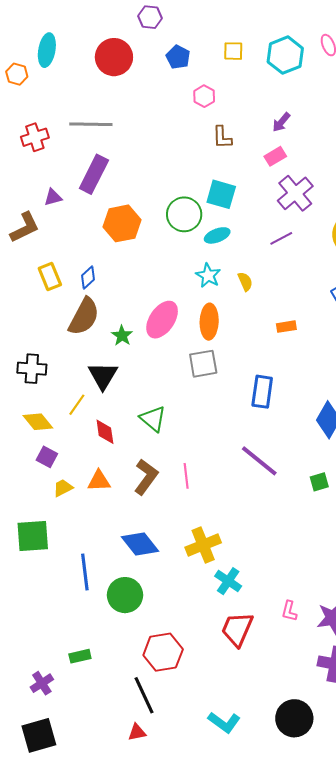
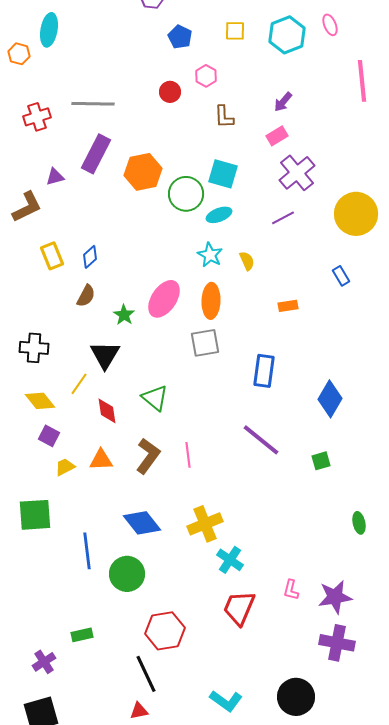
red circle: (114, 57) -> (170, 92), moved, size x0.6
orange hexagon: (122, 223) -> (143, 172), moved
brown semicircle: (84, 317) -> (86, 296), size x0.6

